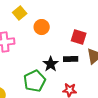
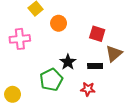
black rectangle: (71, 59) -> (95, 66), moved

